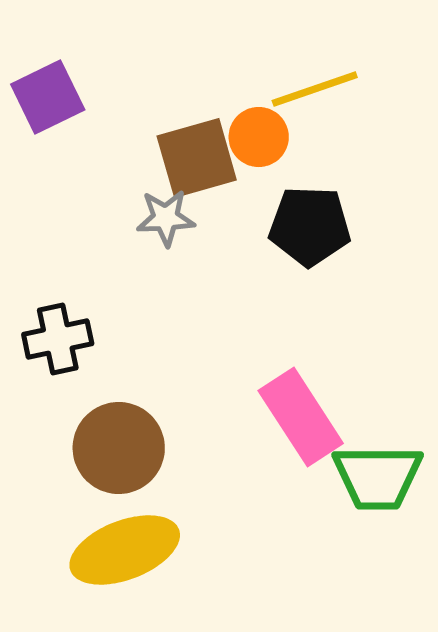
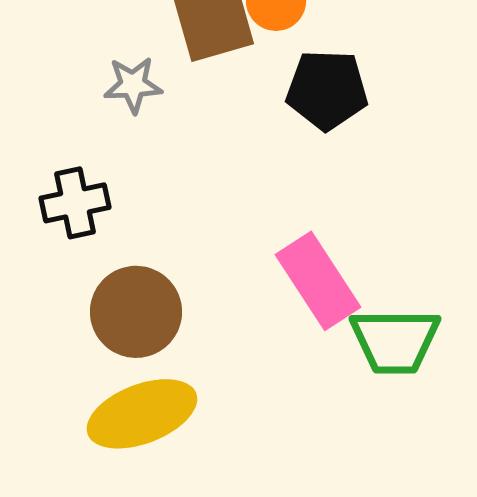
gray star: (166, 218) -> (133, 85), moved

